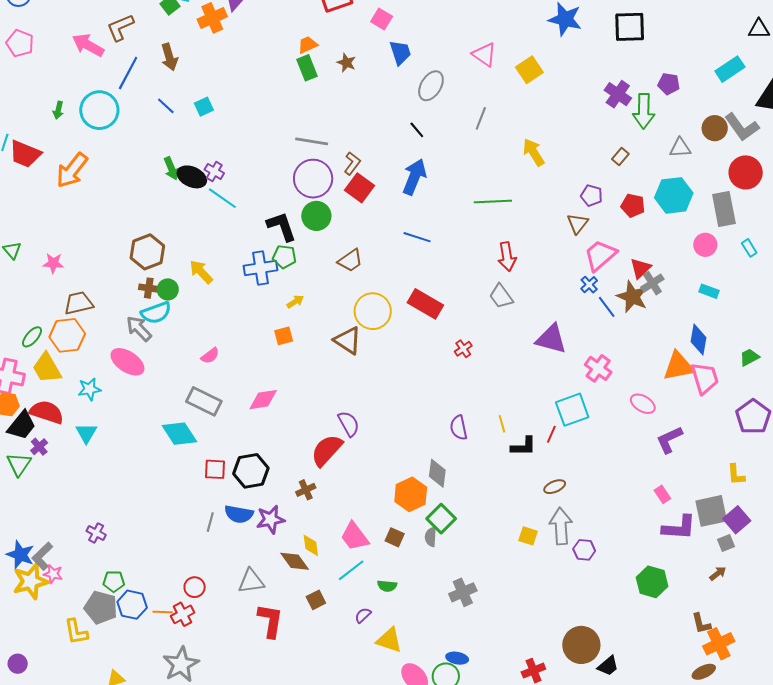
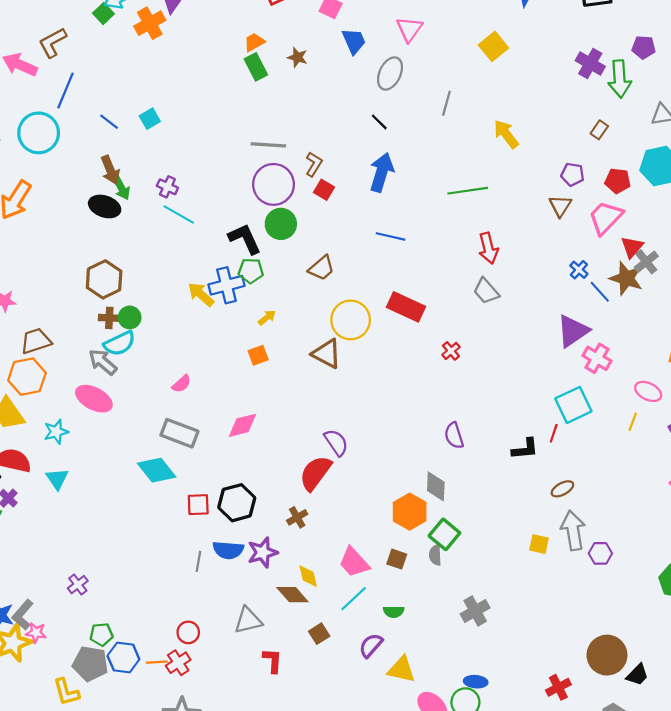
pink triangle: (484, 54) -> (409, 29), moved, turned 36
brown arrow: (169, 57) -> (110, 170), moved
black ellipse: (192, 177) -> (105, 206), moved
red square: (359, 188) -> (324, 190), size x0.7
pink trapezoid: (600, 255) -> (606, 218), moved
yellow arrow: (201, 272) -> (201, 294), moved
purple triangle: (551, 339) -> (573, 331), moved, turned -44
yellow line: (502, 424) -> (633, 422), moved, turned 42
purple cross: (96, 533) -> (78, 585), turned 30
purple semicircle: (363, 615) -> (371, 645), size x1.4
red L-shape: (270, 621) -> (273, 661), size x0.7

